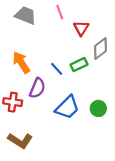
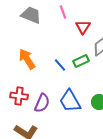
purple semicircle: (37, 88) -> (42, 103), moved
blue trapezoid: (67, 107) -> (70, 101), turned 105

